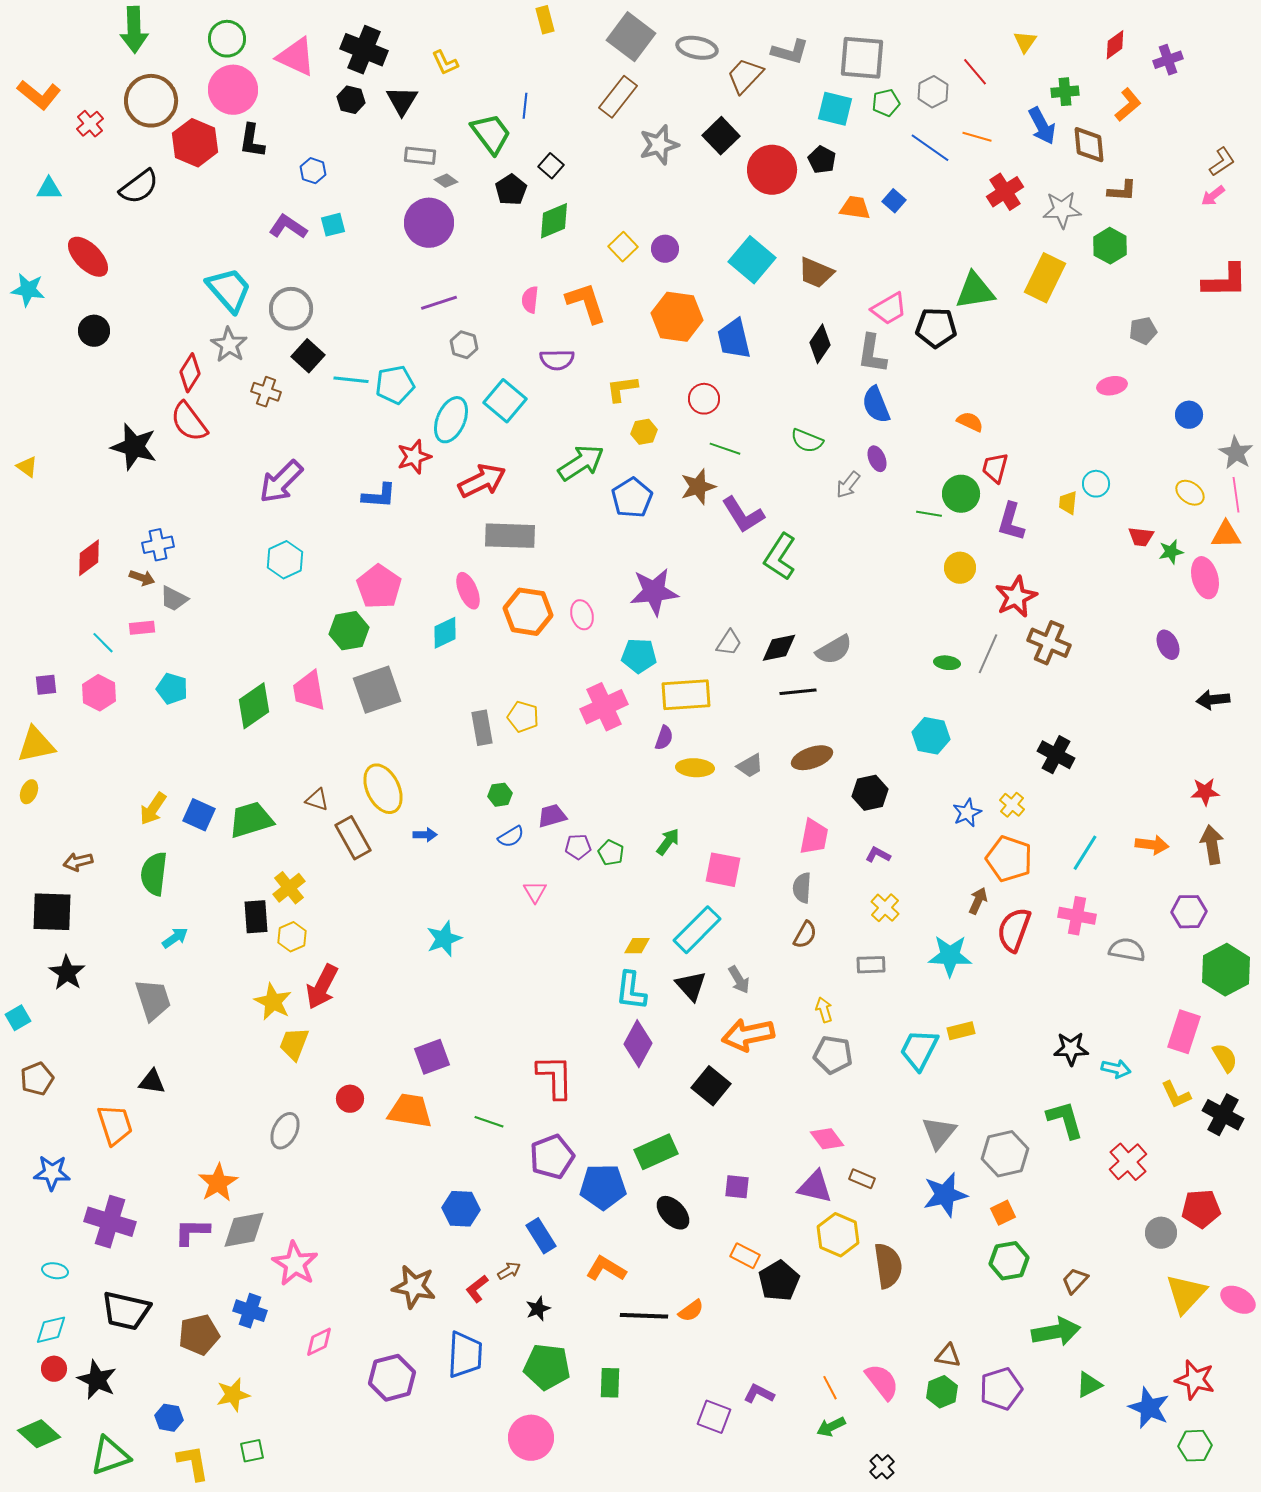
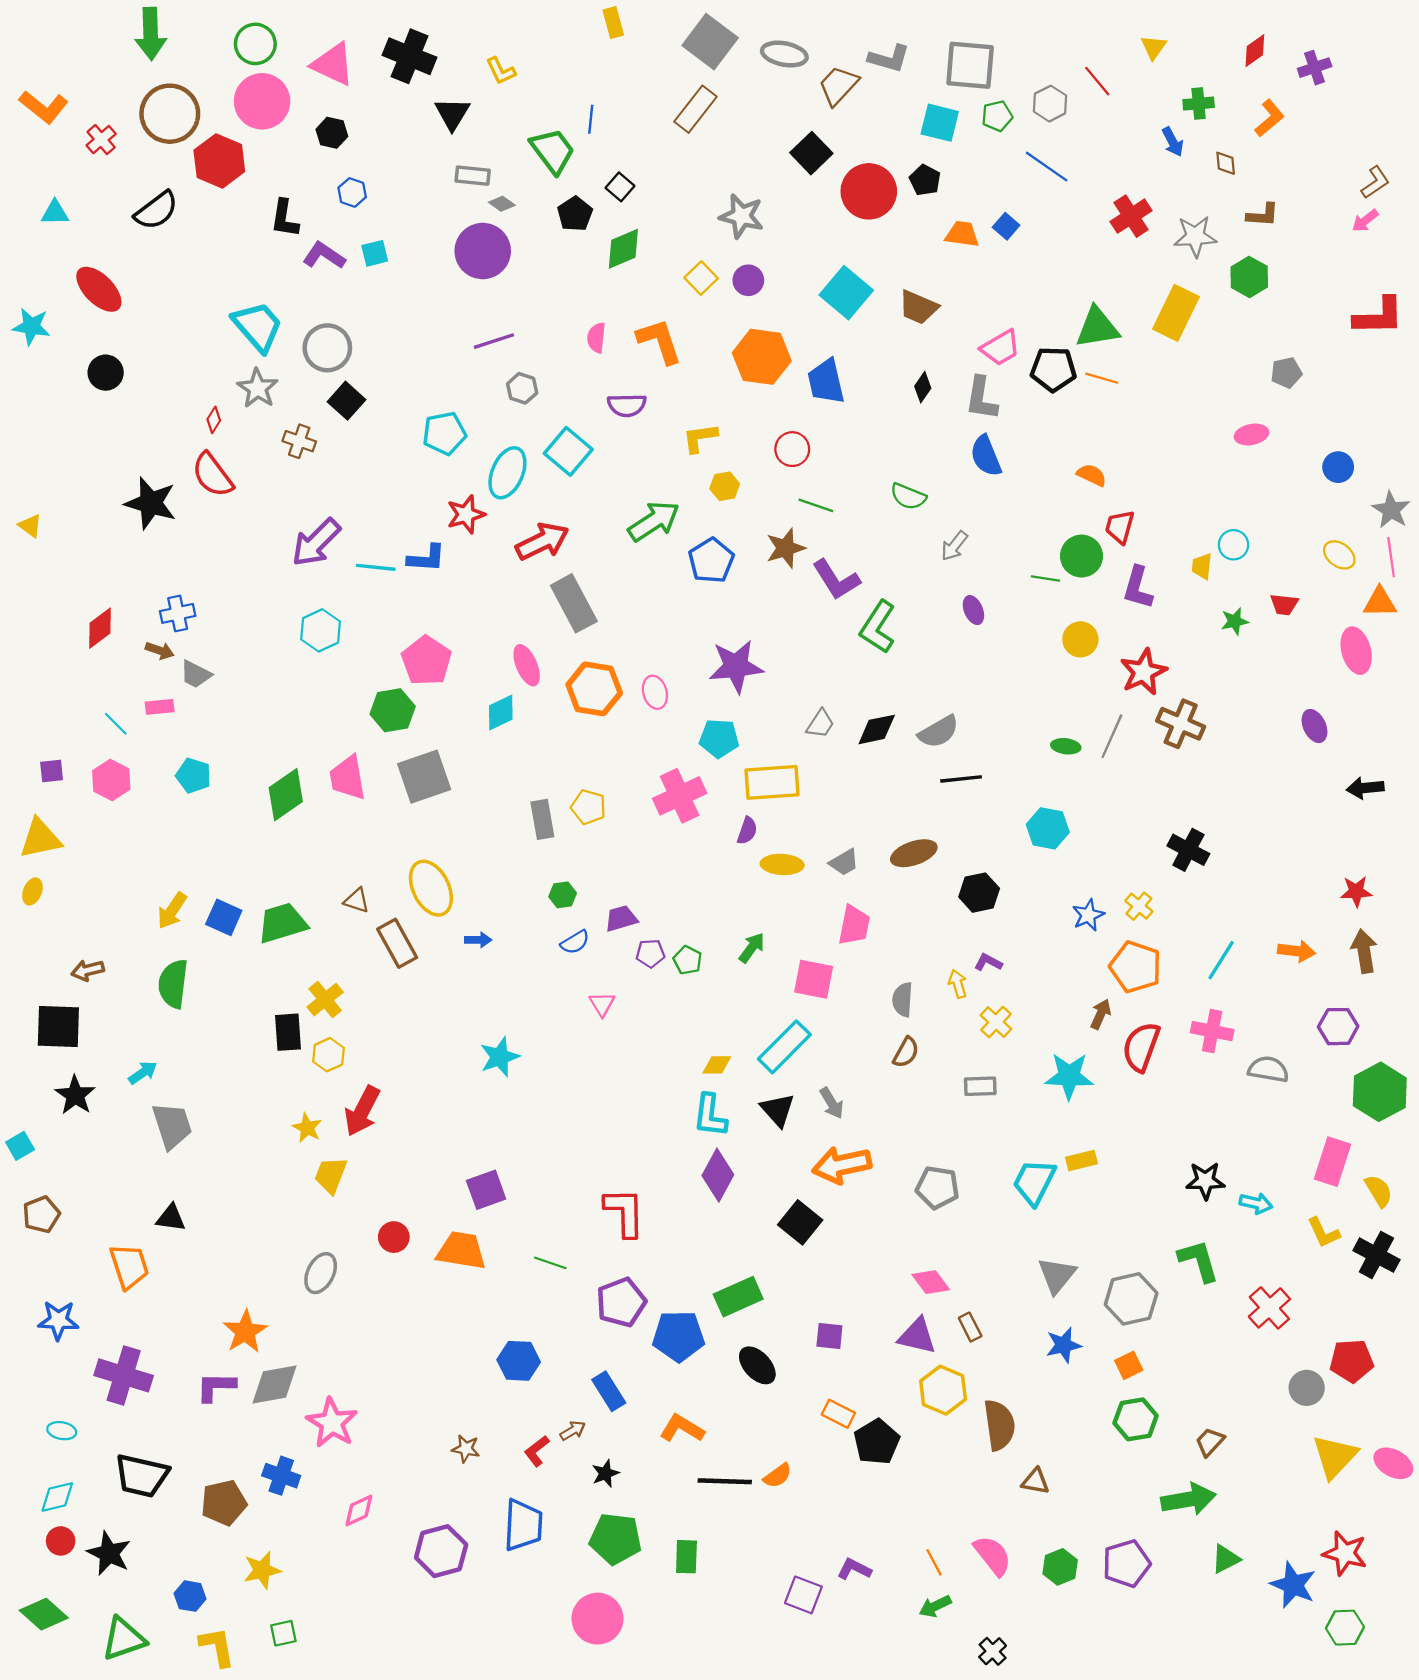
black hexagon: (351, 100) -> (332, 133), moved
blue arrow: (1042, 126) -> (1173, 142), size x0.7
orange line: (977, 137) -> (1102, 378), moved
black L-shape: (252, 141) -> (285, 218), moved
gray star: (659, 145) -> (742, 216), moved, turned 30
brown diamond: (1089, 145) -> (1226, 163), size x0.6
black diamond: (820, 344) -> (923, 387), size x0.7
red diamond: (190, 373) -> (214, 420), size x0.6
cyan line: (351, 380) -> (376, 567), moved
purple ellipse: (877, 459) -> (973, 610), moved
gray rectangle: (510, 536) -> (574, 603), turned 60
green star: (1171, 552) -> (1235, 621), moved
black line: (798, 692) -> (961, 779), moved
pink trapezoid: (814, 837) -> (854, 925), moved
cyan arrow: (175, 938) -> (143, 1073), moved
yellow star: (273, 1002) -> (307, 1128), size x0.7
yellow arrow: (824, 1010) -> (958, 984), moved
brown rectangle: (862, 1179) -> (970, 1327), turned 40
blue star: (945, 1195) -> (1064, 1345), size x0.7
brown star: (414, 1287) -> (466, 1449), size x0.6
brown triangle: (948, 1356) -> (1035, 1481), moved

